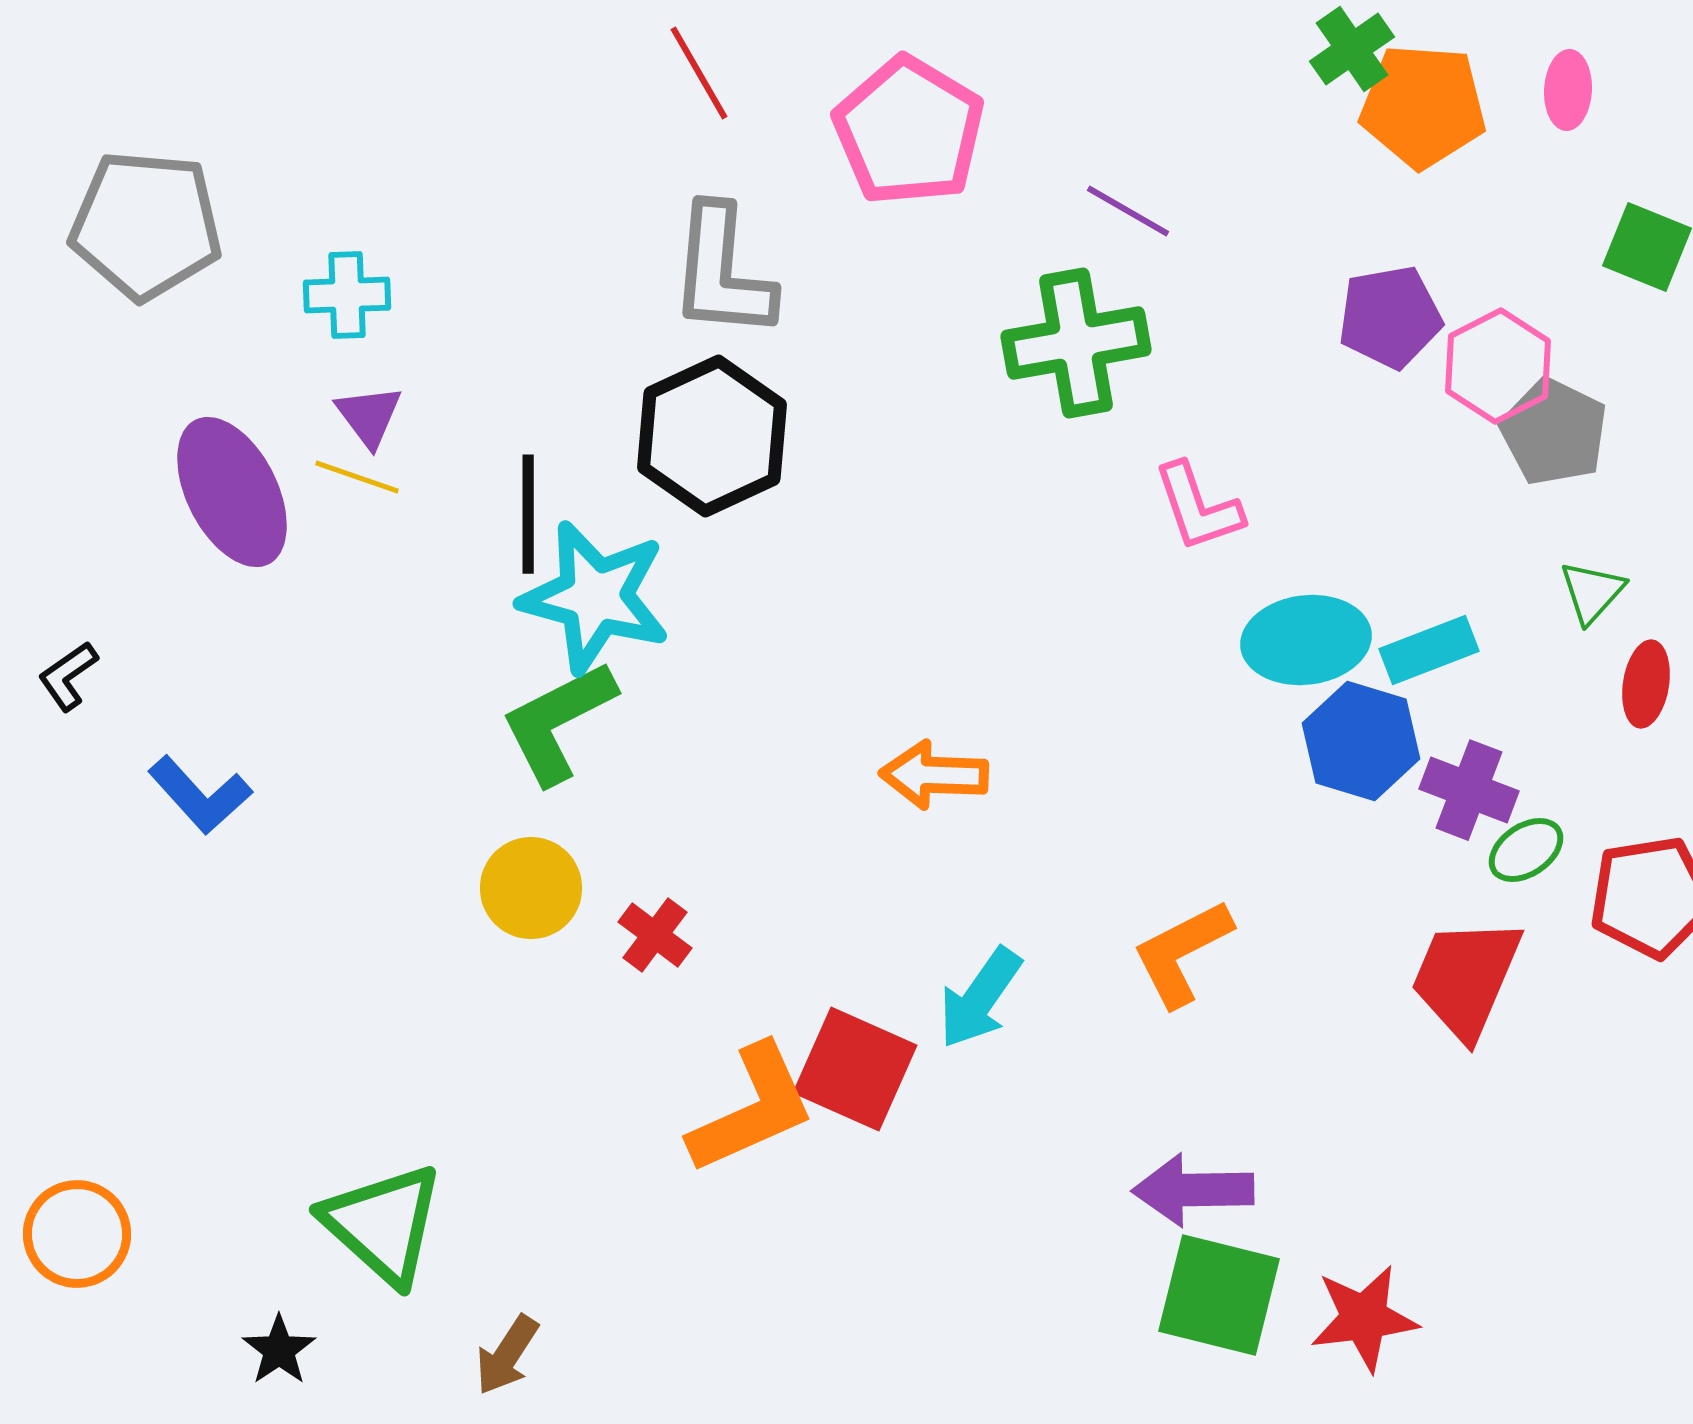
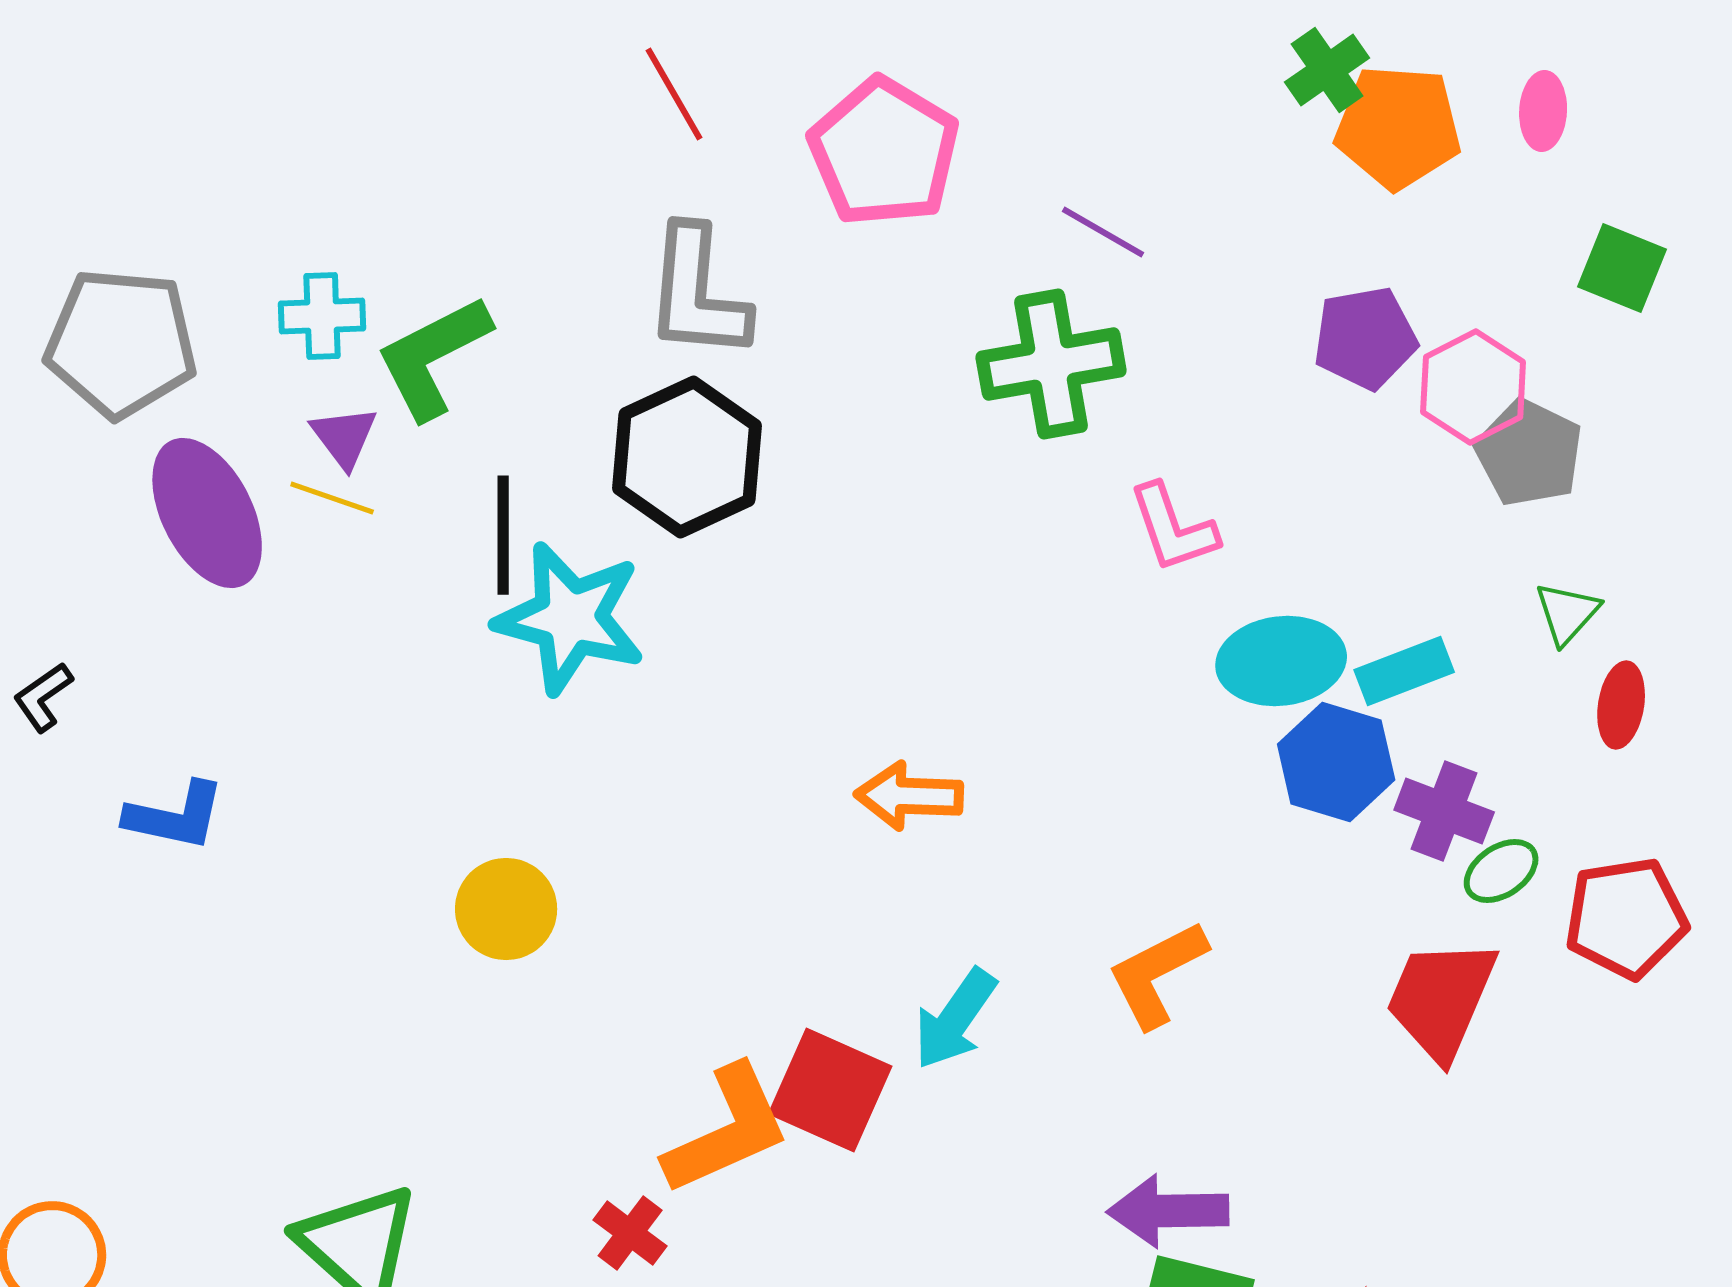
gray pentagon: (146, 225) -> (121, 343), moved
green L-shape: (558, 722) -> (433, 357), moved
blue L-shape: (200, 795) -> (175, 816), turned -36
red cross: (655, 935) -> (630, 1233), moved

